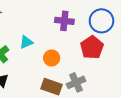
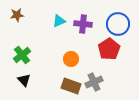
cyan triangle: (26, 42) -> (59, 21), moved

